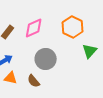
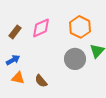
gray circle: (46, 59) -> (75, 59), moved

